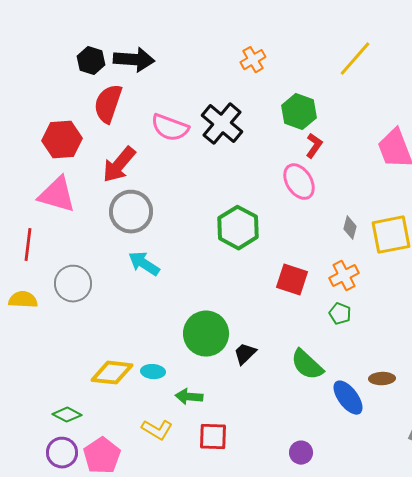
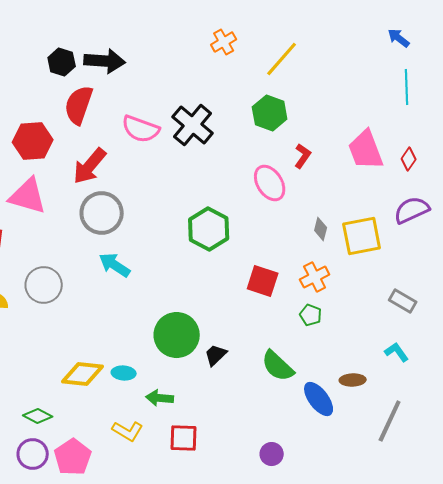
yellow line: (355, 59) -> (282, 59), moved
orange cross: (253, 60) -> (224, 42), moved
red L-shape: (314, 146) -> (303, 156), moved

